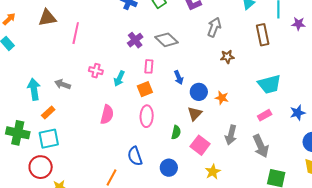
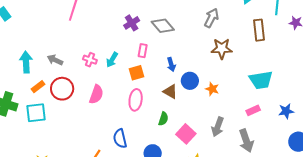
brown star: (227, 57) -> (222, 49), size x1.5
pink cross: (96, 71) -> (90, 60), moved
brown triangle: (195, 114) -> (170, 92), moved, turned -49
red circle: (41, 167) -> (62, 89), moved

